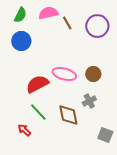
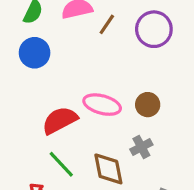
brown line: (67, 23) -> (107, 24), turned 64

